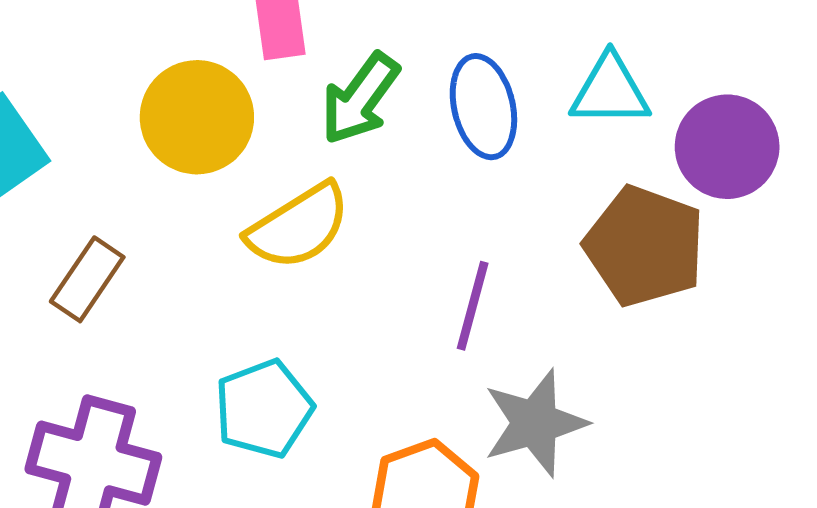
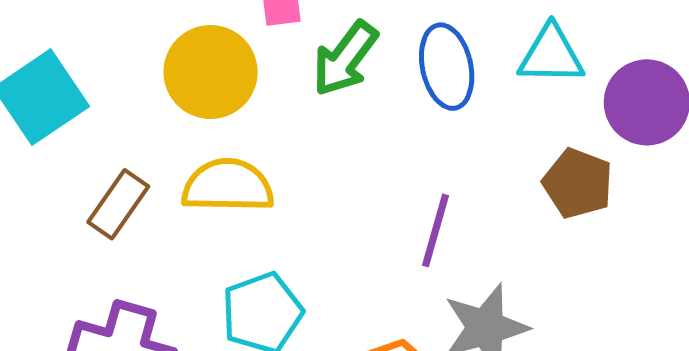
yellow semicircle: (299, 226) -> (228, 186), moved, turned -148
brown pentagon: (645, 246) -> (578, 183), size x0.7

